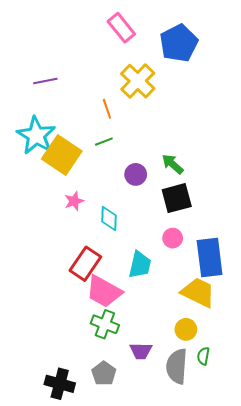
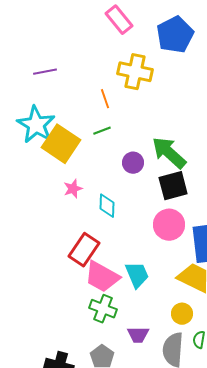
yellow cross: (138, 81) -> (135, 72), turned -32
green arrow: (173, 164) -> (169, 153), size x1.6
pink circle: (173, 238) -> (169, 225), size x1.6
cyan trapezoid: (140, 265) -> (137, 275), moved, turned -36

